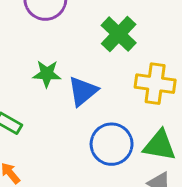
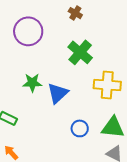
blue circle: (112, 144) -> (80, 128), size x0.6

